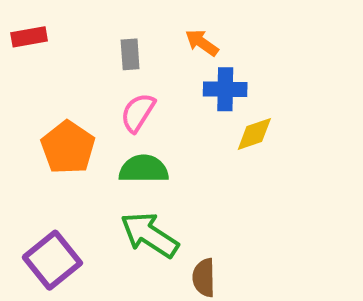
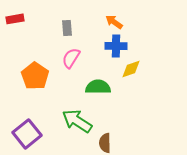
orange arrow: (202, 43) -> (114, 22), moved
green semicircle: (144, 169) -> (98, 87), moved

